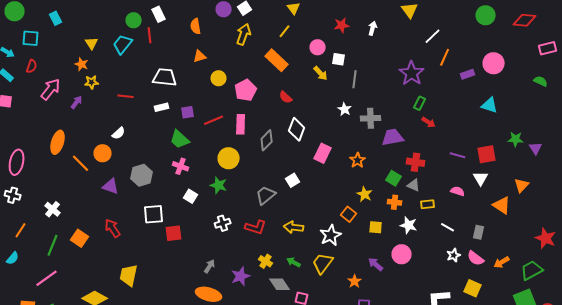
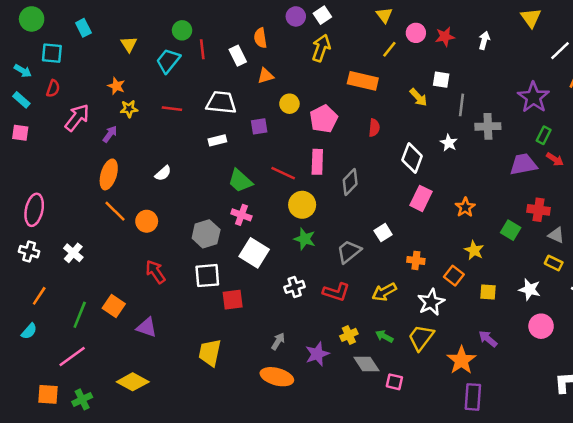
white rectangle: (159, 14) -> (238, 56), moved
yellow line: (285, 31) -> (389, 49), moved
yellow triangle: (92, 43) -> (129, 44), moved
pink circle: (318, 47) -> (416, 33), moved
orange rectangle: (277, 60) -> (363, 81), turned -30
red line: (126, 96) -> (172, 109), moved
red semicircle: (286, 97) -> (374, 128), turned -128
purple square: (188, 112) -> (259, 126), moved
gray cross: (371, 118) -> (488, 126), moved
red line: (214, 120) -> (283, 173), moved, turned 48
white diamond: (297, 129) -> (412, 158), moved
purple trapezoid: (393, 137) -> (523, 164), moved
orange ellipse: (58, 142) -> (109, 174), moved
orange circle: (103, 153) -> (147, 221), moved
gray hexagon: (142, 175) -> (206, 234), moved
green star: (219, 185) -> (305, 239), moved
gray triangle: (414, 185) -> (556, 235), moved
purple triangle: (111, 186) -> (147, 327), moved
white square: (191, 196) -> (254, 253), size x1.6
orange cross: (395, 202) -> (416, 260), moved
yellow rectangle: (428, 204) -> (554, 263), turned 32
white cross: (53, 209) -> (73, 253), moved
yellow arrow: (294, 227) -> (384, 292), turned -36
red arrow: (113, 228) -> (155, 272), moved
pink circle: (402, 254) -> (541, 326), moved
yellow cross: (266, 261) -> (349, 335), turned 32
yellow trapezoid: (129, 275) -> (210, 353), moved
orange star: (355, 281) -> (461, 360), size x1.6

